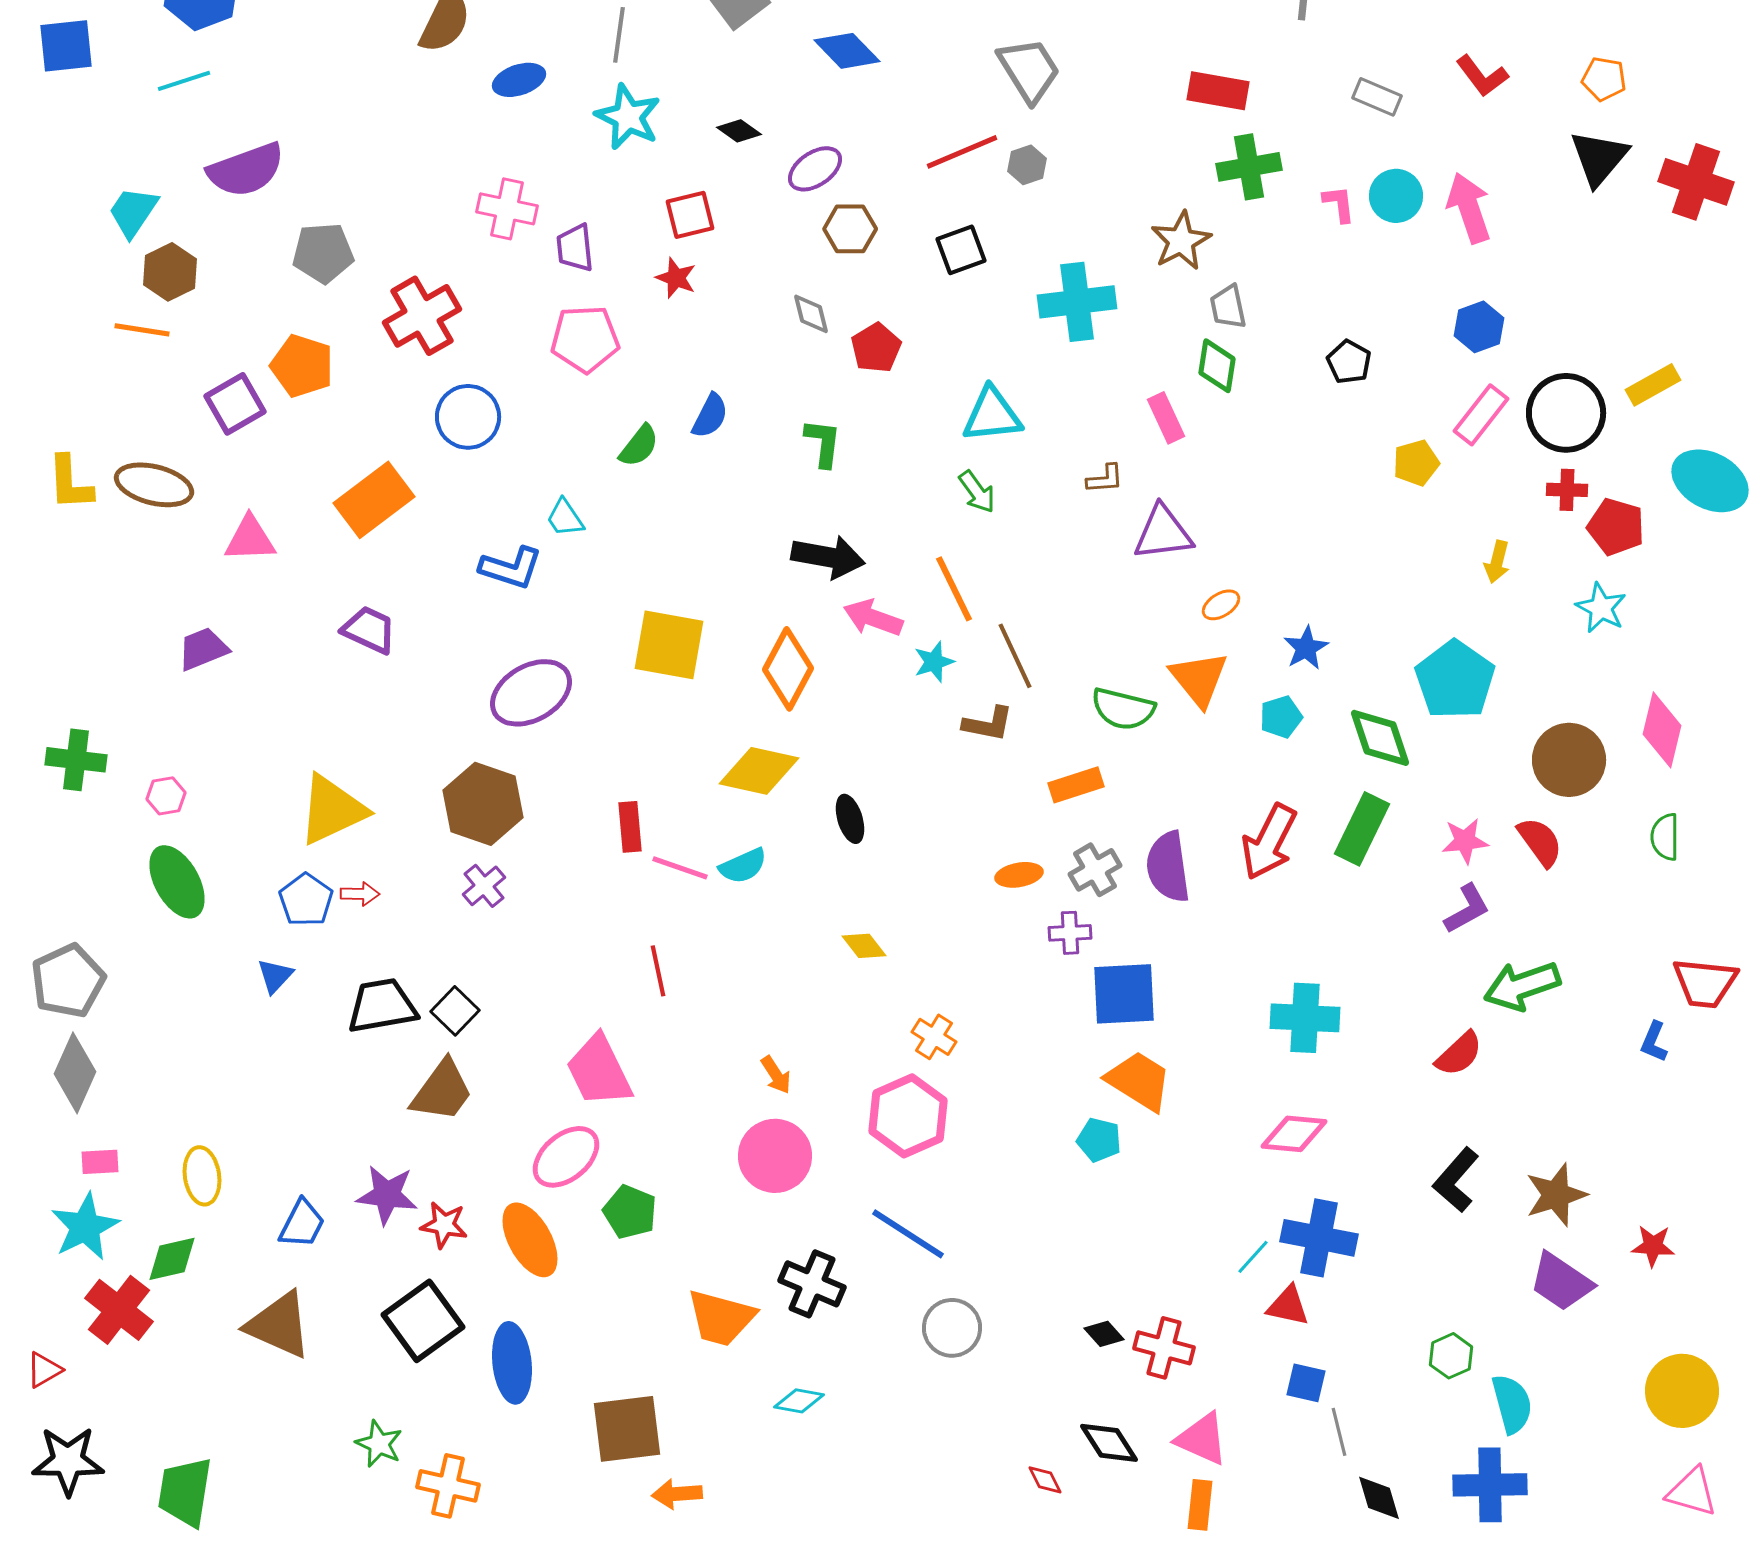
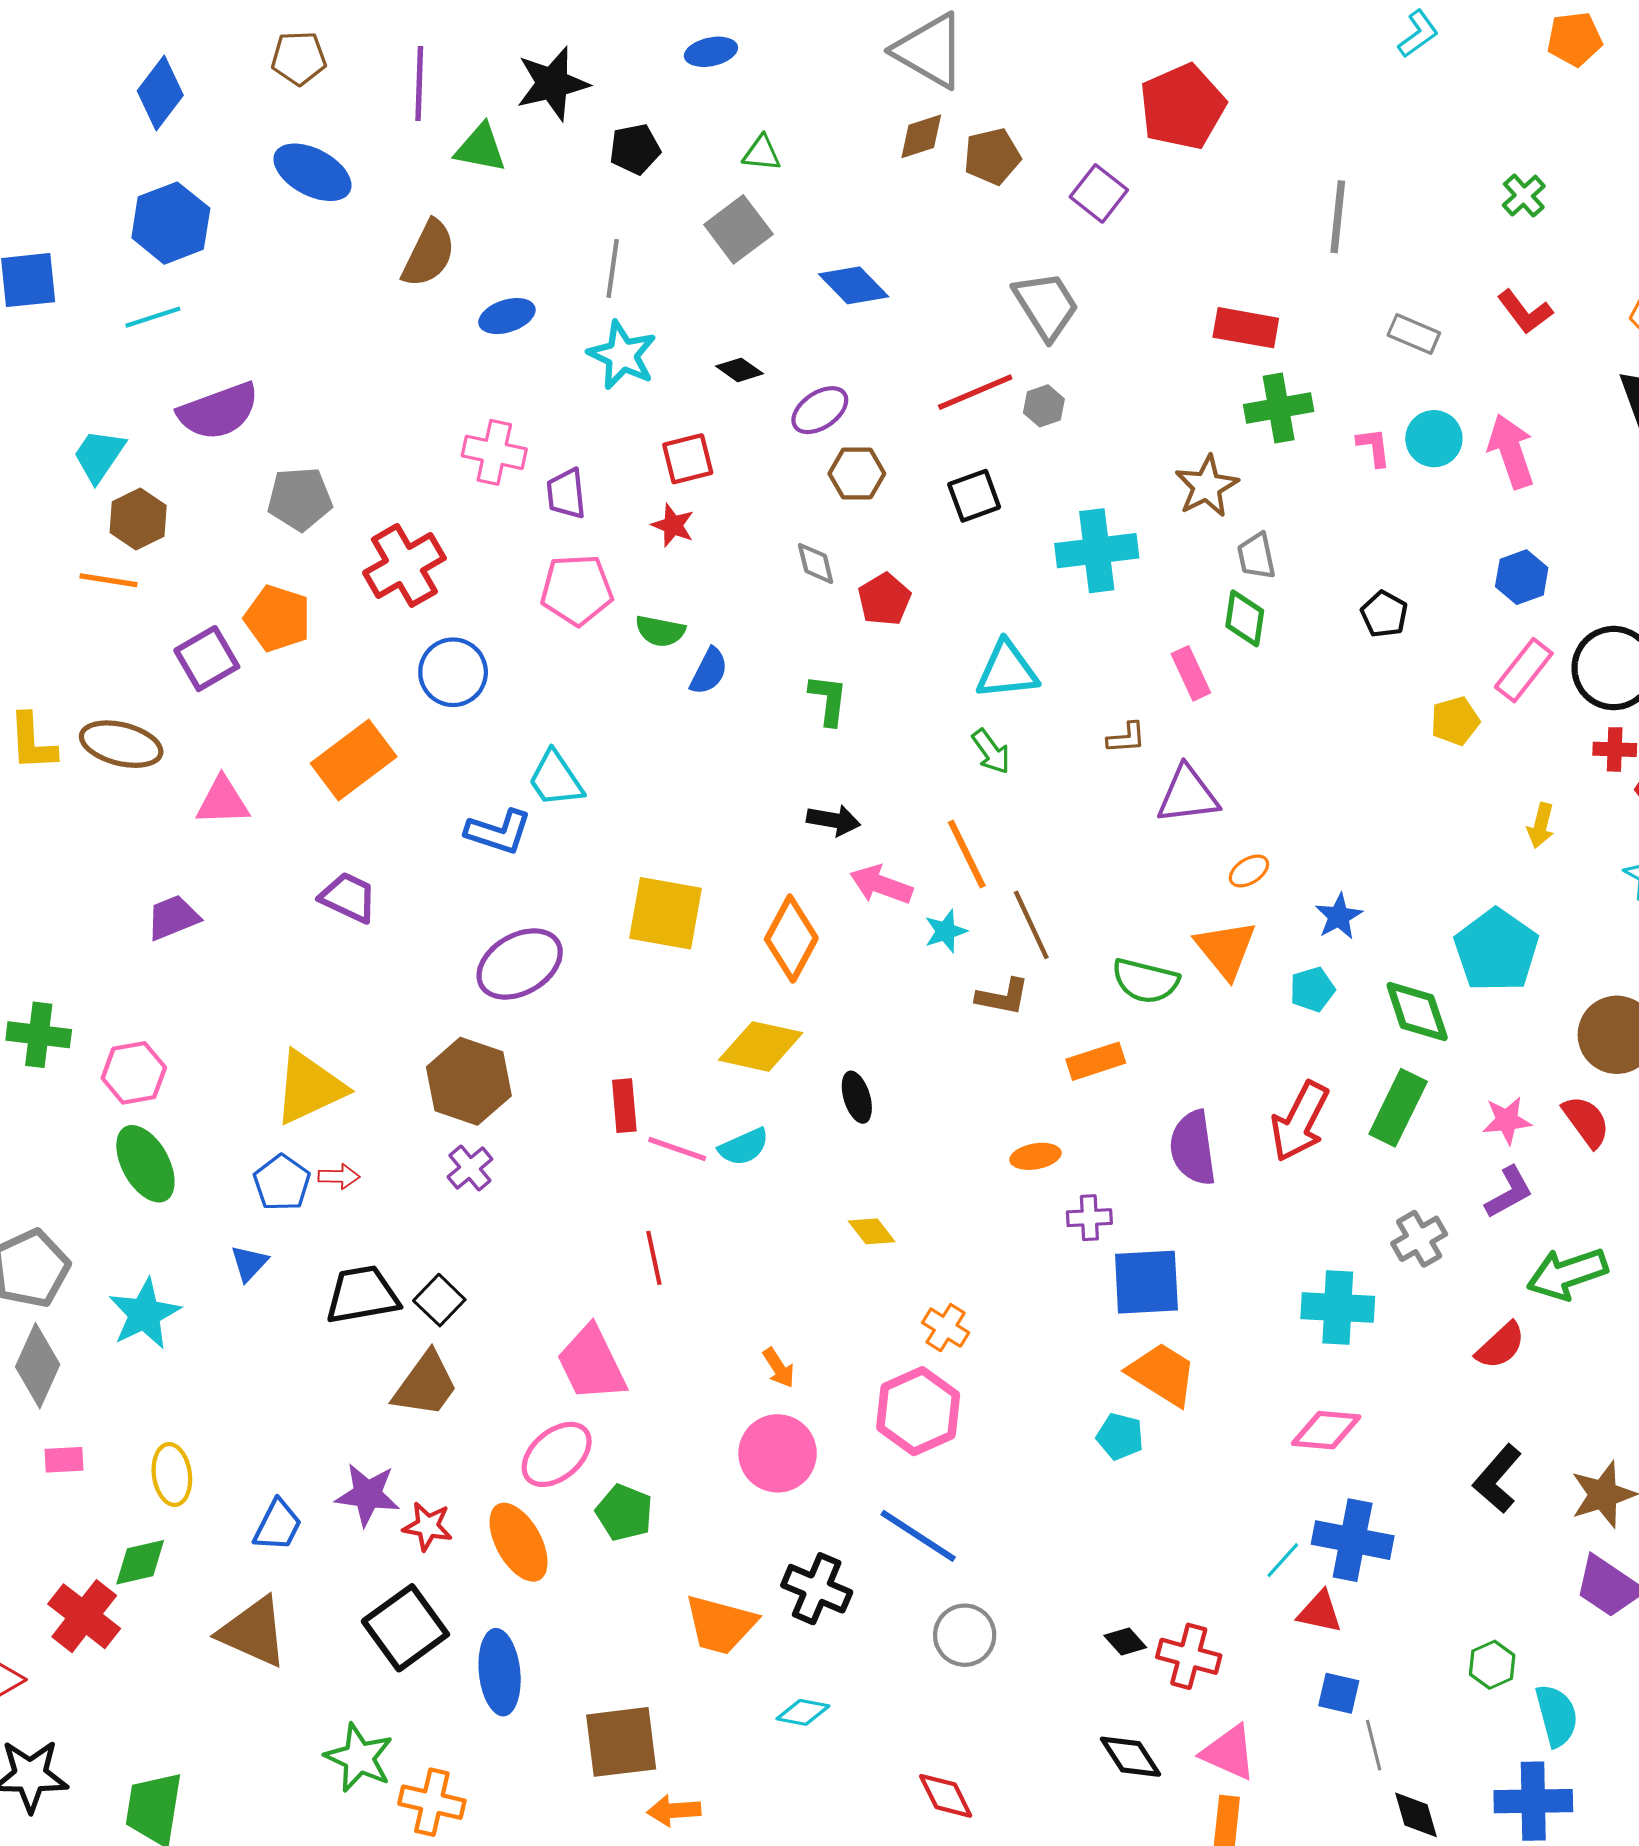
green semicircle: (639, 446) -> (660, 631), moved, turned 63
cyan trapezoid: (565, 518) -> (556, 779), size x1.4
black arrow: (828, 557) -> (834, 820), size x0.7
pink hexagon: (166, 796) -> (134, 1073), size x1.5
gray cross: (1095, 870) -> (1419, 1239), moved
cyan star: (85, 1227) -> (144, 1314), moved
green star: (379, 1444) -> (359, 1758), size x1.4
red diamond: (1045, 1480) -> (946, 1796), moved, size x1.5

